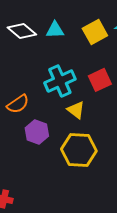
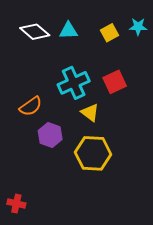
yellow square: (95, 32) -> (109, 33), size x0.7

